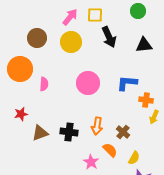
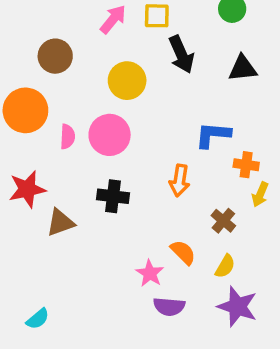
yellow circle: (71, 42) -> (127, 81), moved
pink circle: (88, 83) -> (110, 135), moved
red star: (21, 114) -> (27, 189), size x1.5
orange arrow: (97, 126) -> (180, 180), moved
black cross: (69, 132) -> (113, 196), moved
brown cross: (123, 132) -> (223, 221), moved

